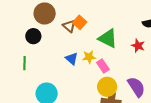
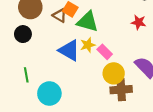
green triangle: (108, 38) -> (88, 22), moved
blue triangle: (72, 59) -> (69, 50), size x1.5
green line: (25, 63) -> (26, 75), moved

